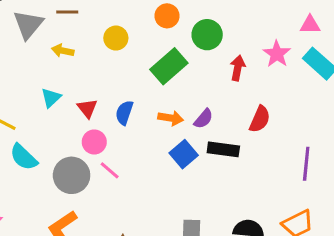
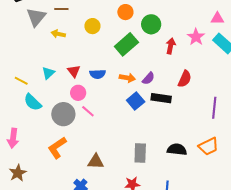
cyan triangle: (51, 98) -> (48, 73), moved
blue semicircle: (124, 113) -> (98, 74), turned -112

